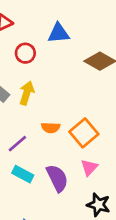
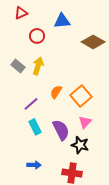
orange semicircle: (51, 128) -> (56, 92), turned 120
cyan rectangle: (23, 174) -> (35, 127), turned 35
black star: (98, 205) -> (80, 145), moved

